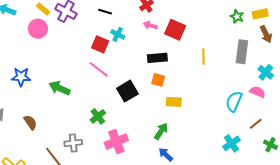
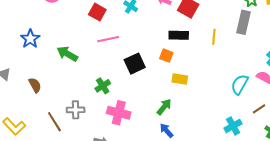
red square: (100, 44) -> (97, 12), moved
gray rectangle: (242, 52) -> (244, 22), moved
black rectangle: (157, 58) -> (179, 35), moved
pink line: (99, 69) -> (108, 39), turned -55
blue star: (21, 77) -> (30, 39), turned 30
pink cross: (116, 142) -> (119, 113), turned 30

